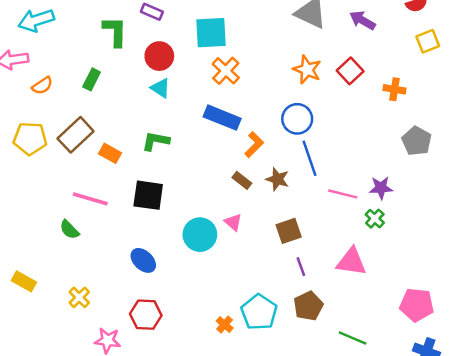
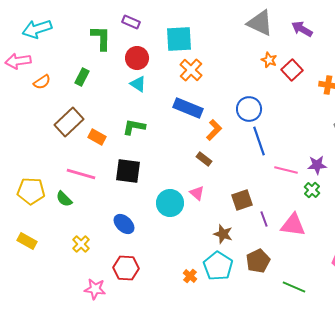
orange star: (307, 70) -> (269, 60), moved, size x0.7
yellow pentagon: (30, 139) -> (31, 191), moved
brown star: (277, 179) -> (223, 234), moved
purple line: (301, 267) -> (264, 219), moved
yellow cross: (79, 297) -> (81, 244), moved

